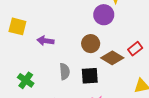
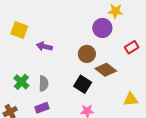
red rectangle: (135, 49) -> (132, 47), moved
gray semicircle: (65, 72) -> (44, 84), moved
black square: (90, 76) -> (83, 84), turned 30

